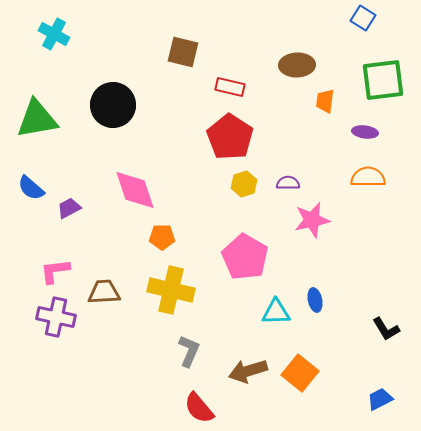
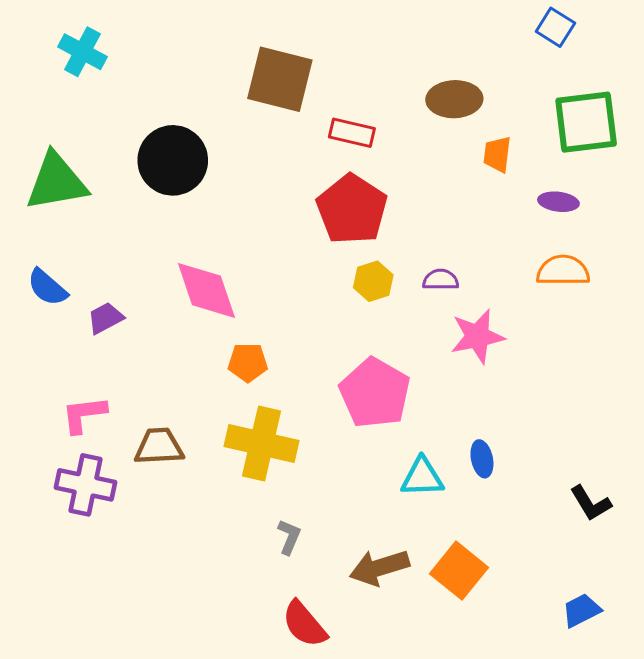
brown square: (183, 52) -> (280, 79), size x1.4
gray L-shape: (189, 351) -> (289, 537), size x0.7

